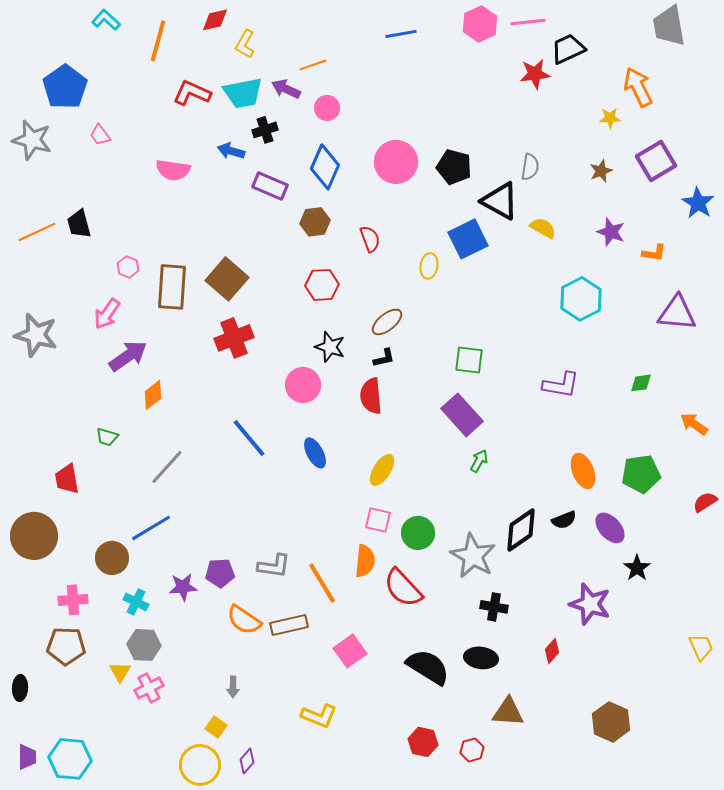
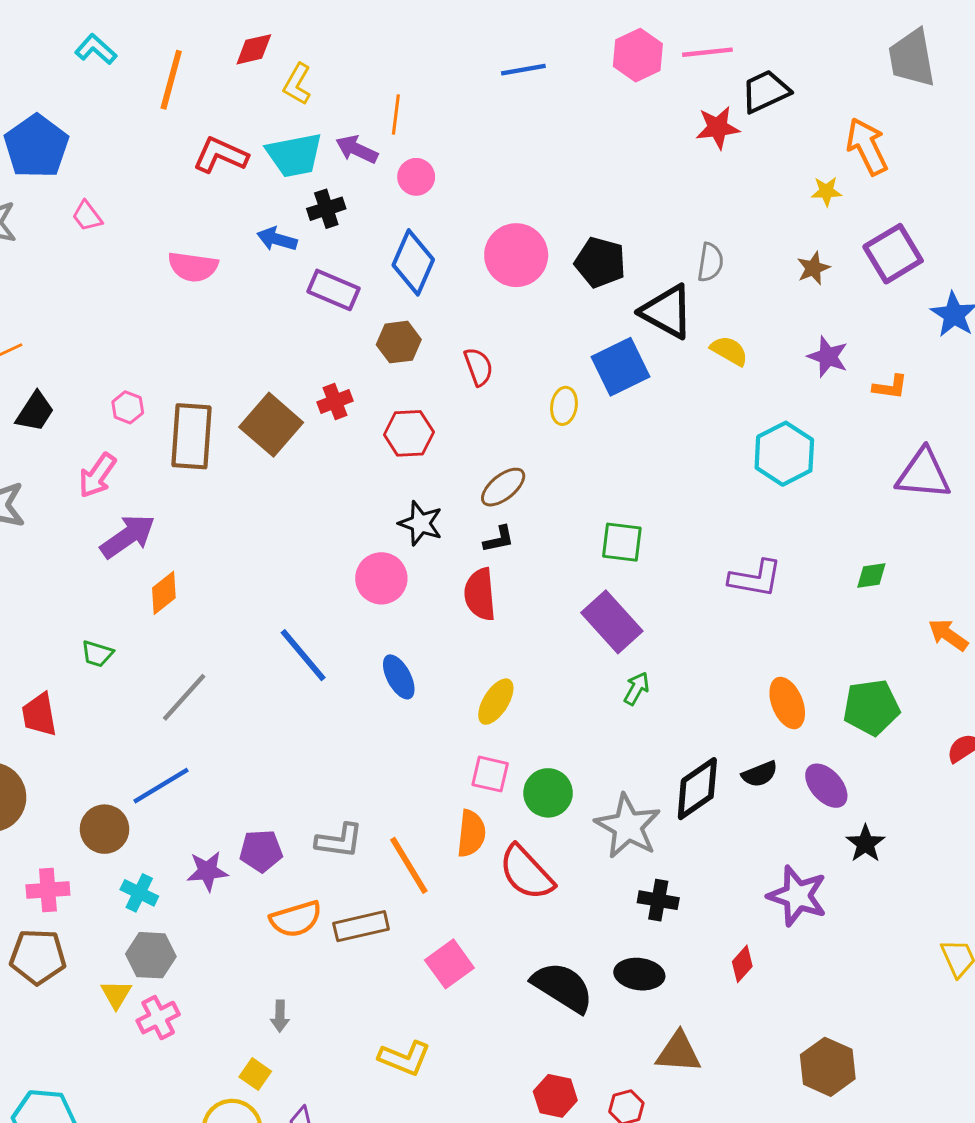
orange line: (313, 65) -> (396, 115), turned -64
black trapezoid: (79, 224) -> (35, 412), moved, turned -132
red cross: (234, 338) -> (335, 402), moved, size x0.6
orange semicircle: (244, 620) -> (296, 919), turned -51

